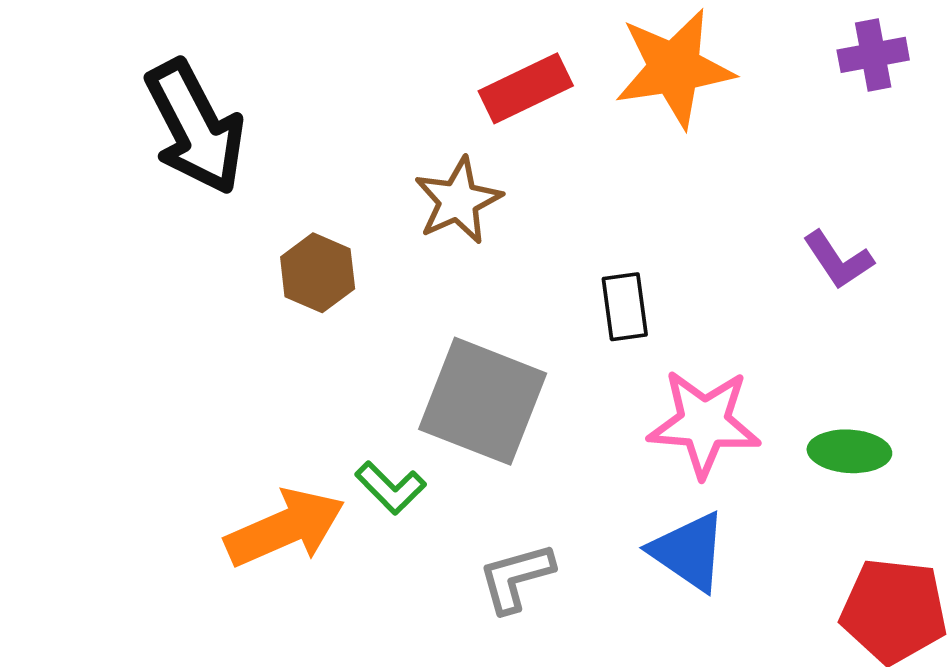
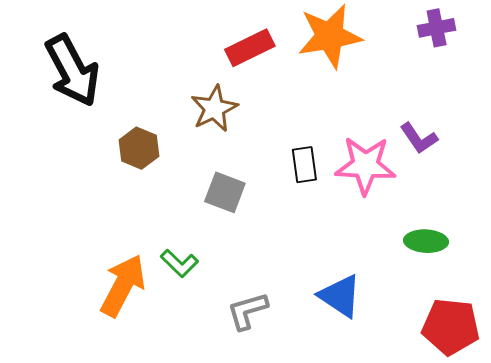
gray square: (483, 401) -> (225, 192), moved, size x0.6
pink star: (704, 423) -> (365, 165), moved
orange arrow: (285, 528) -> (123, 285), turned -38

